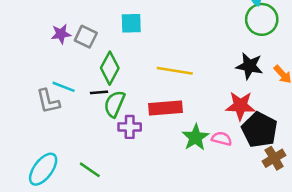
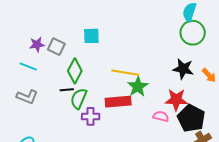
cyan line: (64, 87) -> (28, 66), moved
gray L-shape: (48, 101) -> (27, 97), turned -55
green star: (196, 137) -> (138, 87), moved
pink semicircle: (222, 139) -> (161, 116), moved

